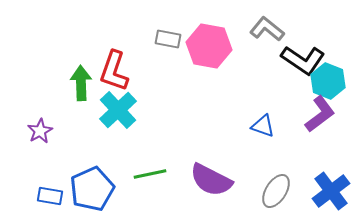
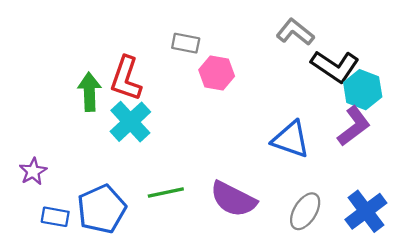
pink hexagon: (209, 46) -> (217, 73), moved, size x0.7
blue triangle: (263, 126) -> (291, 139), size x1.5
purple star: (40, 131) -> (33, 171), moved

